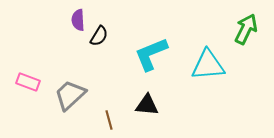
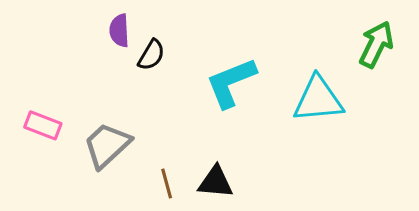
black triangle: (147, 105) -> (216, 182), moved

